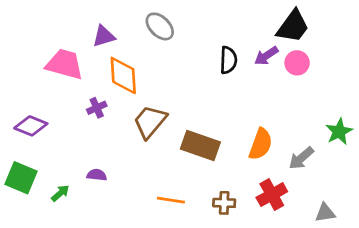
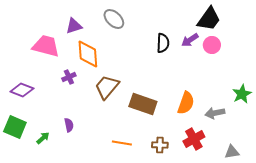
gray arrow: (301, 158) -> (215, 113), turned 30
purple semicircle: (97, 175) -> (69, 125), turned 72

